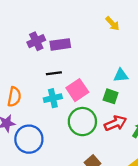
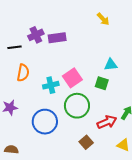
black line: (54, 73) -> (15, 47), moved
orange semicircle: (14, 97) -> (23, 73), moved
red arrow: (115, 123) -> (107, 122), moved
blue circle: (29, 139) -> (45, 122), moved

